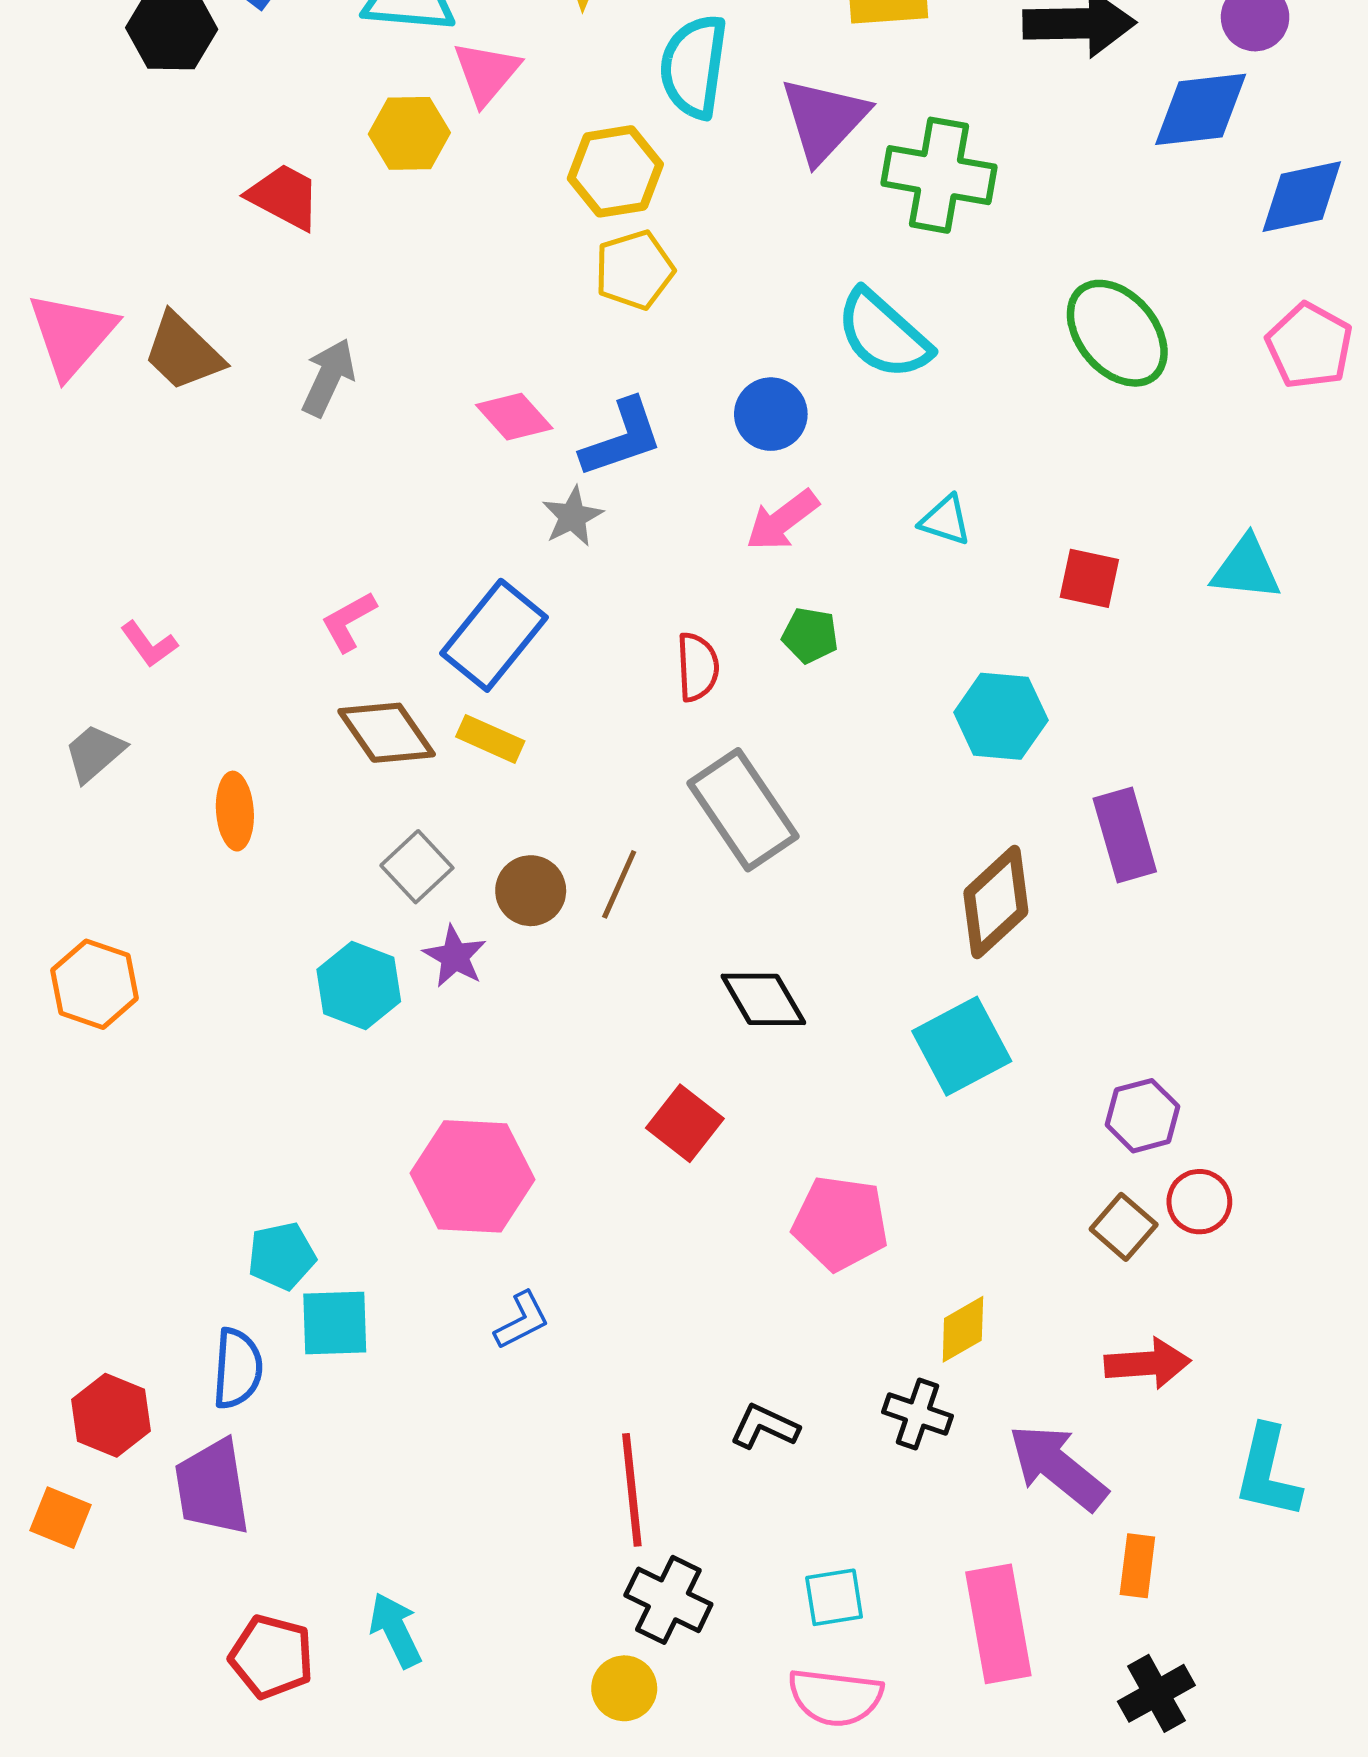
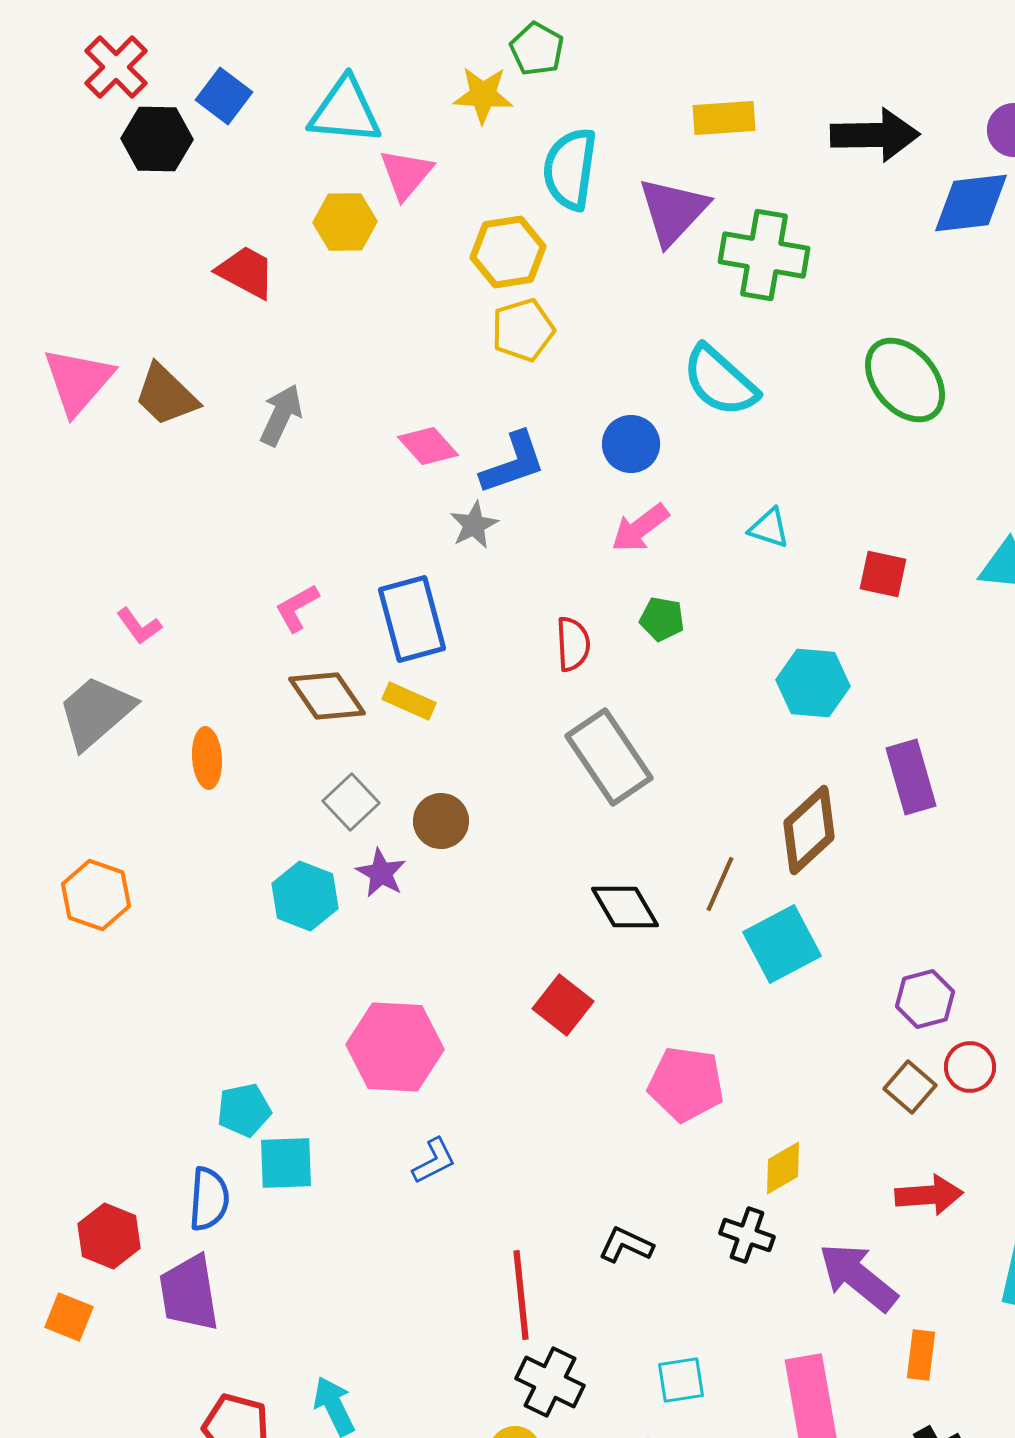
blue rectangle: (494, 635) -> (412, 619), turned -54
gray trapezoid: (95, 753) -> (96, 712), size x1.6
brown line: (619, 884) -> (720, 884), moved

